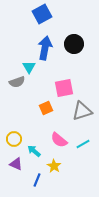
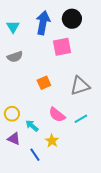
cyan triangle: (29, 67) -> (13, 27), moved
pink square: (64, 88) -> (62, 47), moved
blue line: (37, 180) -> (35, 155), turned -56

